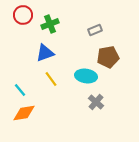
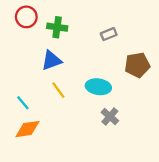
green cross: (50, 24) -> (57, 27), turned 30
brown pentagon: (108, 57) -> (137, 65), moved

